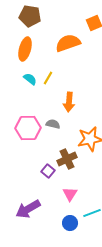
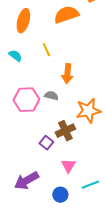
yellow line: (48, 78) -> (46, 50), turned -56
cyan semicircle: (30, 79) -> (15, 56), moved
blue circle: (70, 223) -> (60, 195), moved

